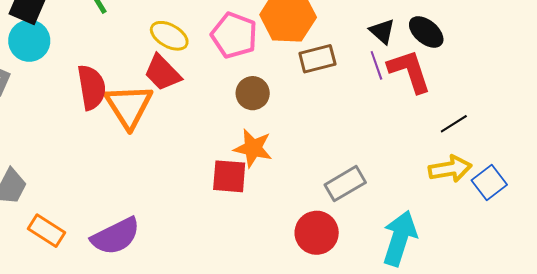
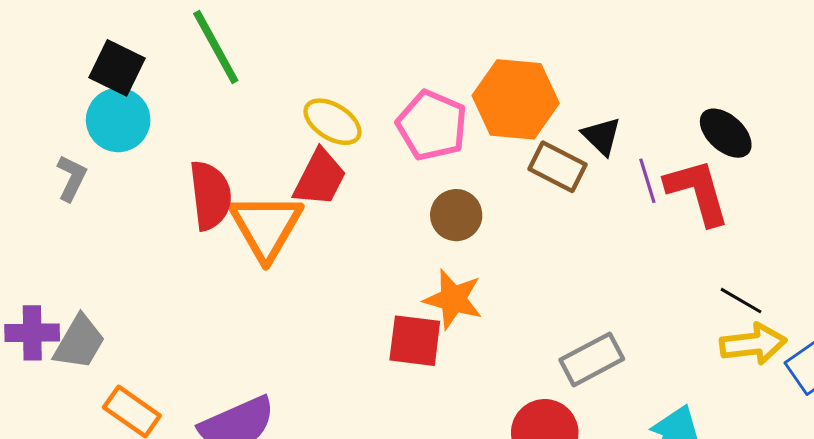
black triangle: (382, 31) -> (602, 136), moved
brown rectangle: (317, 59) -> (558, 167), turned 39
red trapezoid: (162, 73) -> (320, 178), turned -111
black line: (454, 124) -> (741, 301), moved, turned 60

